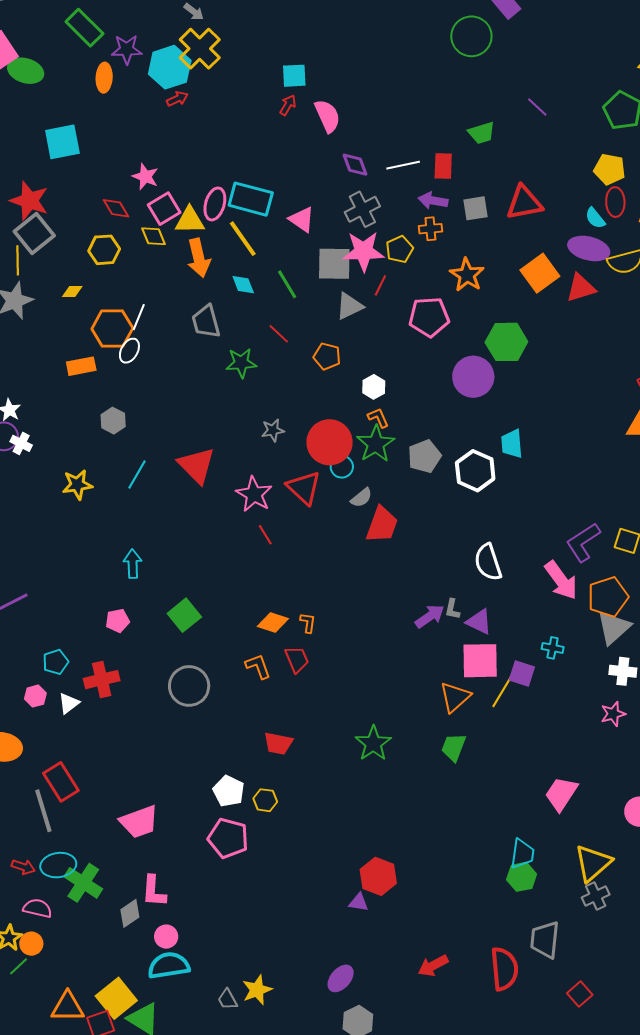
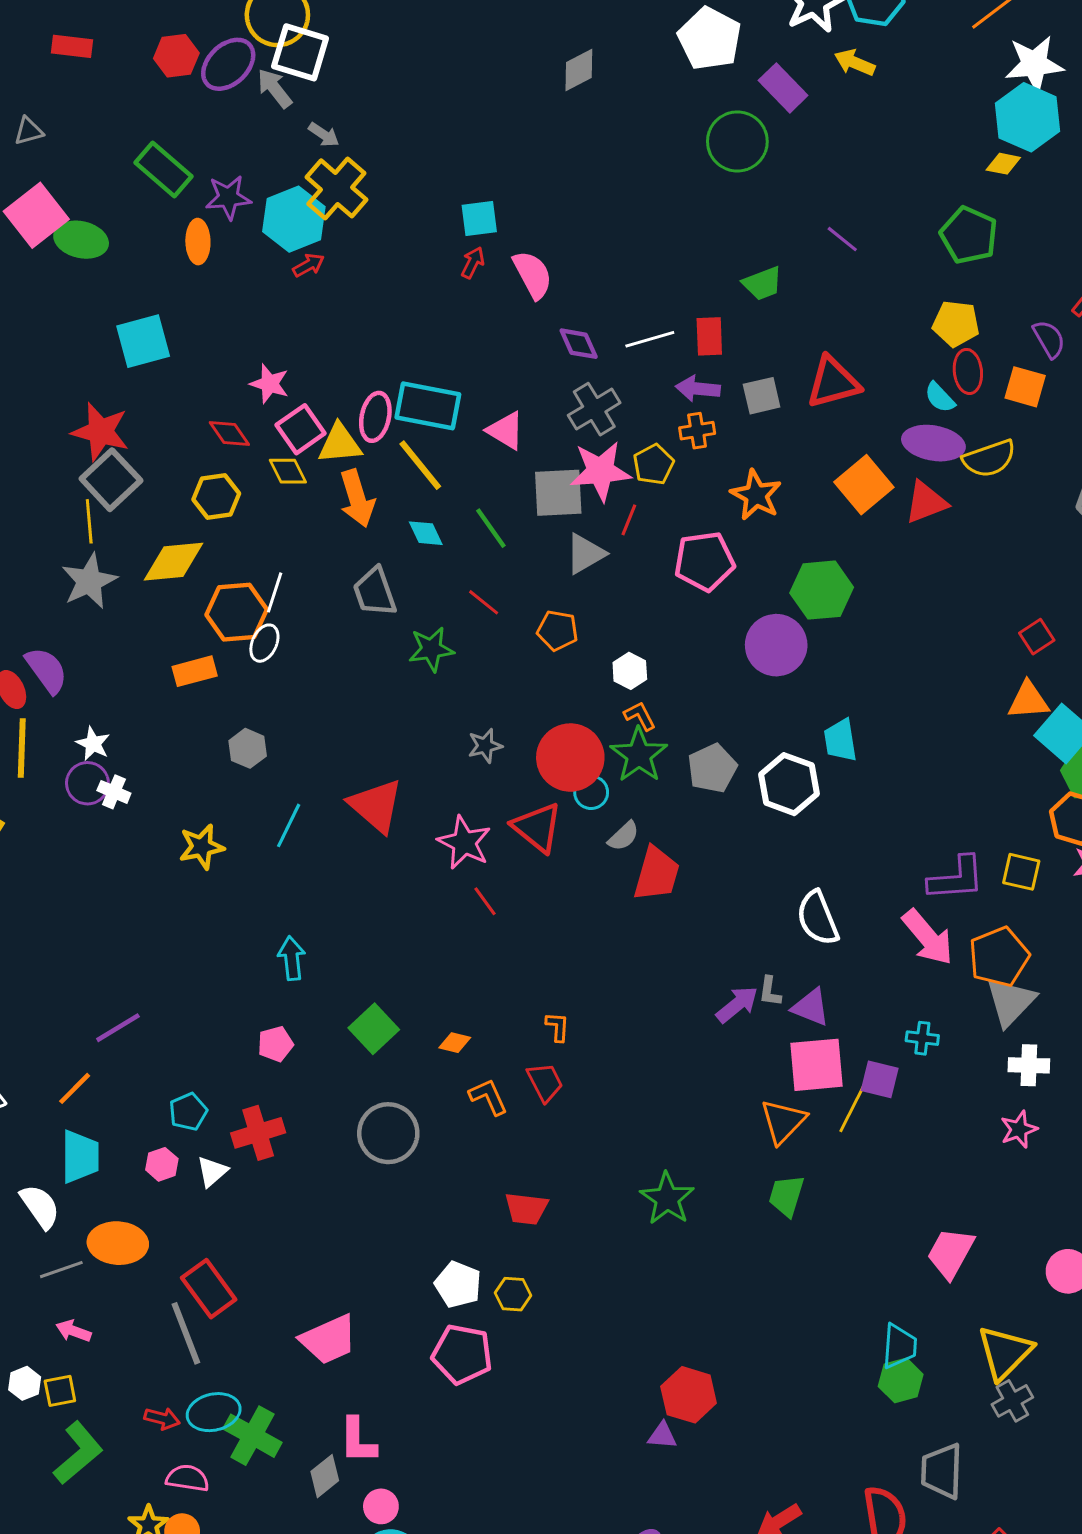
yellow diamond: (72, 292) -> (174, 562), size x2.0
purple L-shape: (583, 542) -> (956, 878), turned -147
orange diamond: (273, 623) -> (455, 1043), moved, size x0.7

